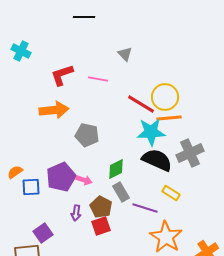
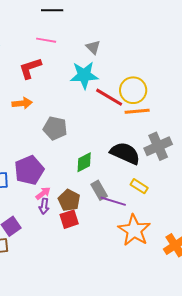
pink line: (98, 79) -> (46, 40), moved
orange arrow: (54, 110) -> (22, 103), size x0.7
cyan star: (151, 132) -> (84, 75), moved
pink arrow: (84, 180) -> (43, 193), moved, turned -56
gray rectangle: (121, 192) -> (99, 190), moved

